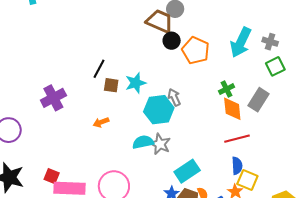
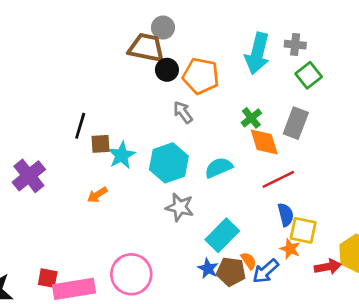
cyan star: (136, 83) -> (122, 155), moved
gray arrow: (174, 97) -> (183, 112), moved
cyan semicircle: (143, 142) -> (219, 168), moved

